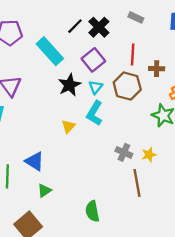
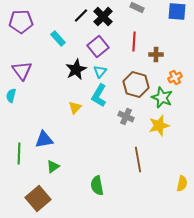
cyan rectangle: (50, 51) -> (58, 39), size x0.6
brown hexagon: (127, 86) -> (136, 85), moved
gray cross: (124, 152) -> (126, 117), moved
yellow star: (149, 155) -> (159, 126), moved, size x1.5
blue triangle: (35, 161) -> (44, 140), turned -42

